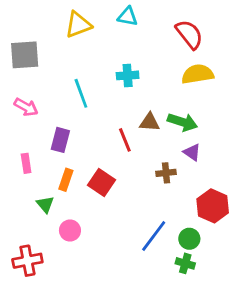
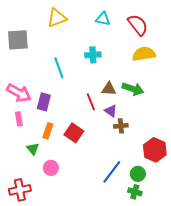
cyan triangle: (128, 16) -> (103, 19), moved
pink arrow: (26, 107) -> (19, 93), moved, size x1.4
purple triangle: (192, 152) -> (111, 111), moved

